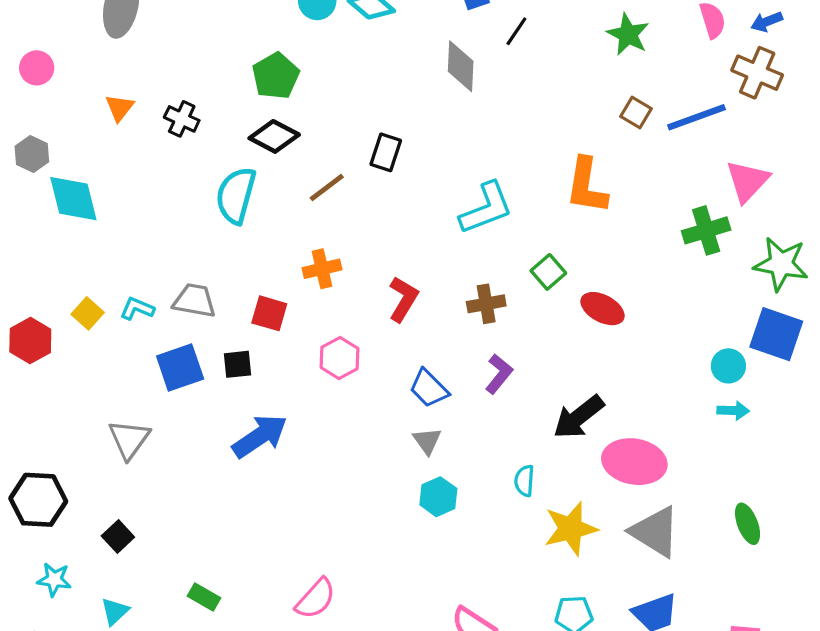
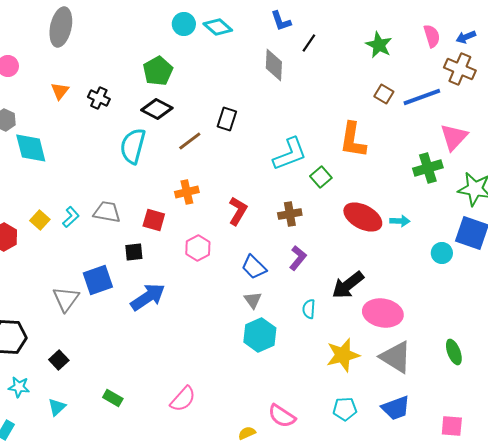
green square: (548, 272) -> (321, 177), moved
cyan L-shape: (137, 309) -> (71, 217), turned 115
red ellipse: (602, 309) -> (363, 217), size x1.4
blue square: (180, 368) -> (98, 280), moved
cyan arrow: (733, 411) -> (400, 221), moved
cyan semicircle: (524, 481) -> (309, 309), moved
cyan hexagon: (438, 497) -> (260, 335), size x1.4

